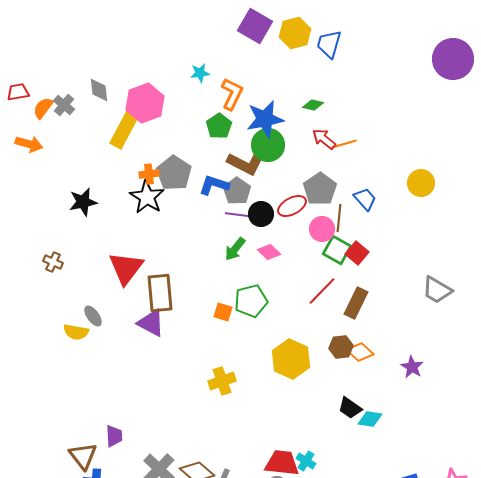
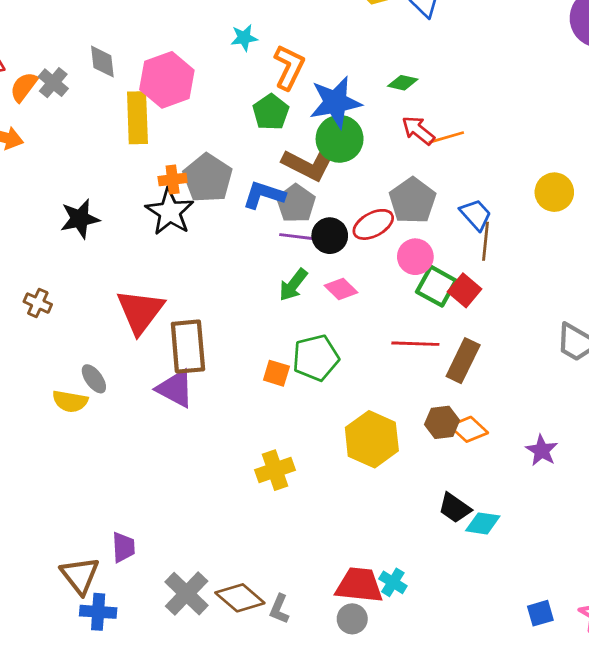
yellow rectangle: (124, 130) -> (137, 118), turned -30
brown line: (339, 218) -> (486, 241), moved
red line: (322, 291) -> (415, 344), turned 48

